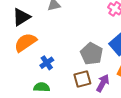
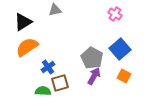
brown square: (82, 79) -> (60, 83), moved
purple arrow: (103, 83) -> (94, 76), moved

